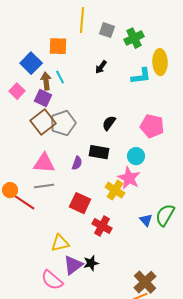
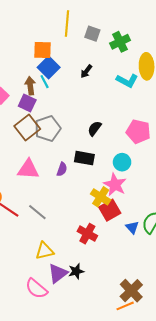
blue square: (31, 63) -> (49, 67), moved
cyan L-shape: (141, 76) -> (127, 81), turned 35
gray line: (44, 186) -> (37, 212), moved, turned 48
red square: (80, 203) -> (110, 210), moved, turned 35

